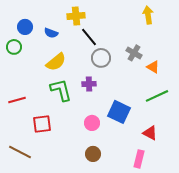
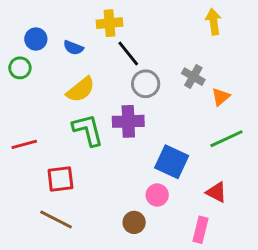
orange triangle: (153, 67) -> (221, 97), turned 48
purple cross: (89, 84) -> (128, 121), size x1.5
pink circle: (92, 123) -> (157, 195), moved
brown line: (20, 152) -> (56, 220), moved

